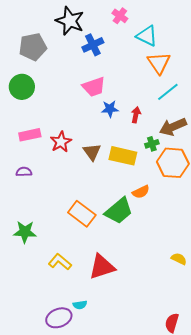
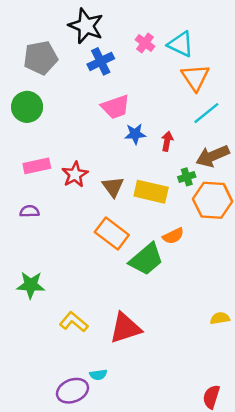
pink cross: (120, 16) -> (145, 43), moved
blue cross: (93, 45) -> (101, 61), moved
orange rectangle: (82, 214) -> (112, 233), moved
yellow semicircle: (179, 259) -> (220, 318), turned -35

